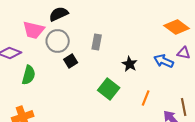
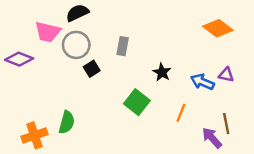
purple triangle: (184, 53) -> (226, 75), moved
blue arrow: (164, 61) -> (202, 82), moved
green semicircle: (29, 75) -> (67, 122), moved

